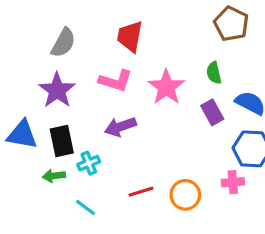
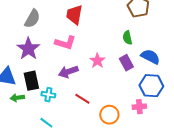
pink star: (166, 87) -> (97, 61), moved, size x0.7
cyan cross: (89, 163) -> (48, 95), turned 32
green arrow: (54, 176) -> (17, 98), moved
red line: (141, 192) -> (82, 99), moved, turned 49

